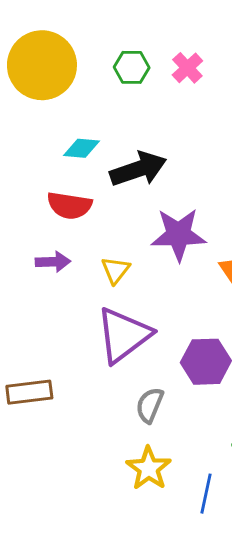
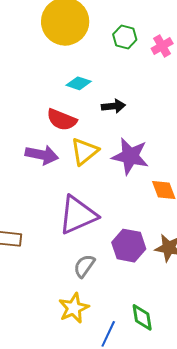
black arrow: (138, 169) -> (113, 106), size x0.6
purple arrow: (53, 262) -> (42, 155), size x1.4
yellow triangle: (116, 270) -> (84, 151), moved, size x1.4

